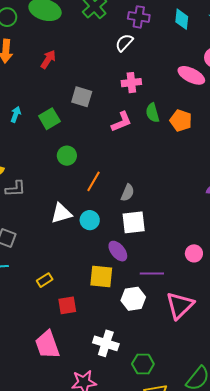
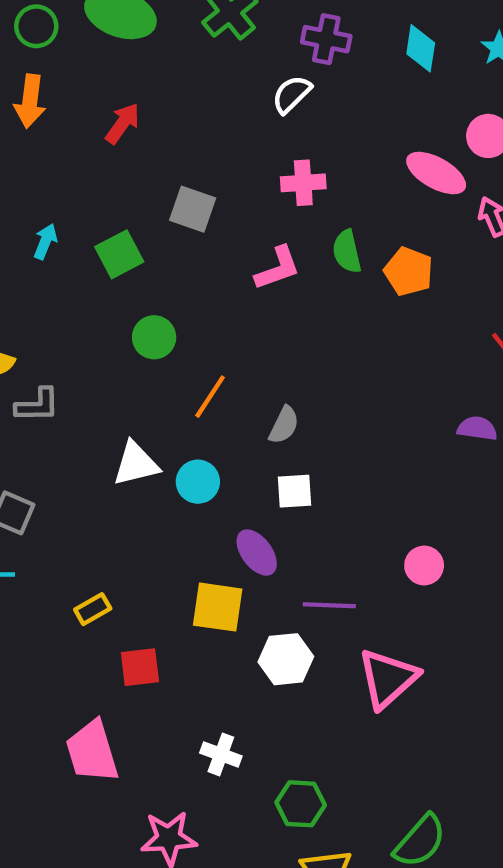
white square: (134, 222) -> (294, 491), size x0.7
white cross: (106, 343) -> (221, 754), size x0.7

